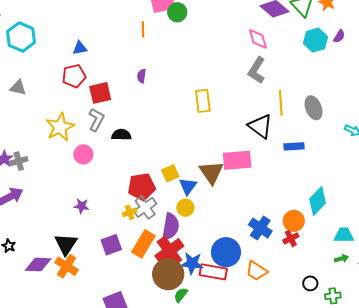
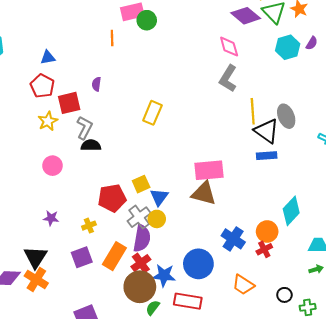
red pentagon: (74, 76) -> (42, 86), turned -30
purple semicircle: (142, 76) -> (96, 84), moved
yellow rectangle: (203, 101) -> (152, 113), moved, turned 30
gray L-shape: (96, 120) -> (85, 128), moved
black triangle: (260, 126) -> (267, 131), moved
yellow star: (60, 127) -> (48, 121), moved, size x0.7
brown triangle: (211, 172) -> (204, 193), moved, turned -40
gray cross: (145, 207) -> (139, 217), moved
yellow cross: (130, 212) -> (89, 226), moved
red cross: (169, 251) -> (141, 263), size x0.7
orange trapezoid: (256, 271) -> (243, 285), moved
red rectangle: (213, 272) -> (188, 301), moved

